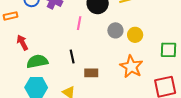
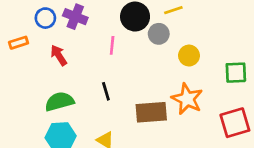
gray circle: (115, 30) -> (159, 34), moved
red arrow: (22, 43) -> (59, 55), moved
brown rectangle: (91, 73) -> (151, 112), moved, size x1.6

